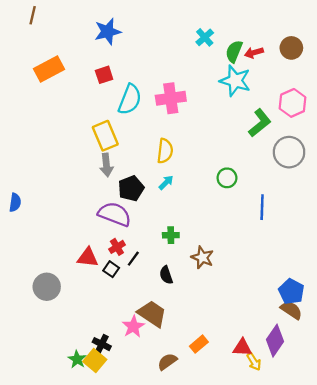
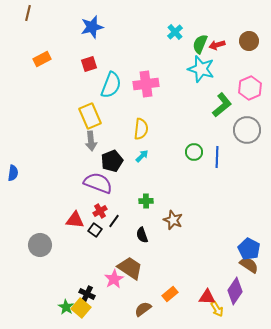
orange rectangle: (49, 69) -> (42, 59), size x0.7
blue line: (262, 207) -> (217, 157), moved

